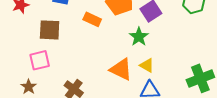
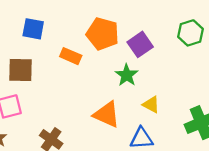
yellow triangle: (147, 65) -> (151, 104), moved

